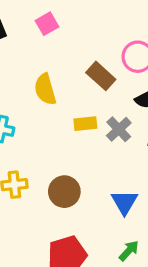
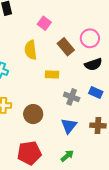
pink square: (47, 24) -> (44, 23), moved, turned -32
gray cross: (119, 129) -> (72, 97), moved, turned -35

